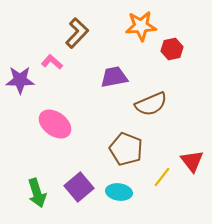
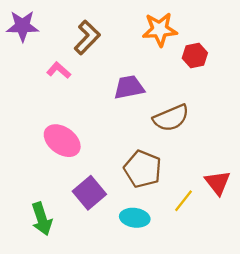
purple star: (20, 80) -> (22, 26), moved
purple square: (79, 187) -> (89, 193), moved

